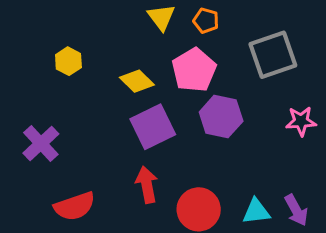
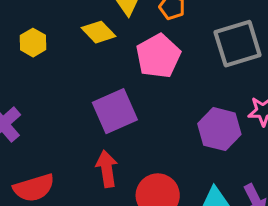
yellow diamond: (137, 81) -> (98, 32), moved
purple hexagon: (221, 117) -> (219, 129), moved

